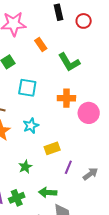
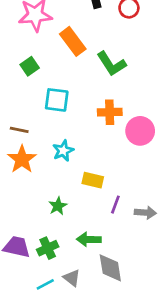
orange rectangle: (41, 45) -> (73, 41), size x1.5
yellow rectangle: (52, 148) -> (93, 180), turned 35
gray arrow: (90, 174) -> (145, 213), turned 42

